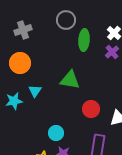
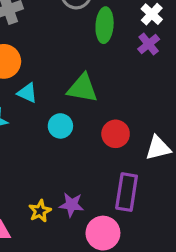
cyan triangle: (35, 91) -> (27, 93), moved, turned -40
cyan circle: (56, 133) -> (60, 126), moved

